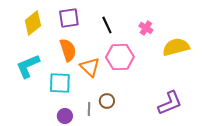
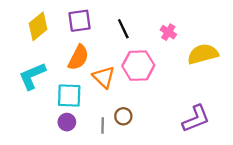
orange semicircle: (68, 50) -> (78, 58), turned 45
purple circle: (65, 116) -> (67, 122), moved

